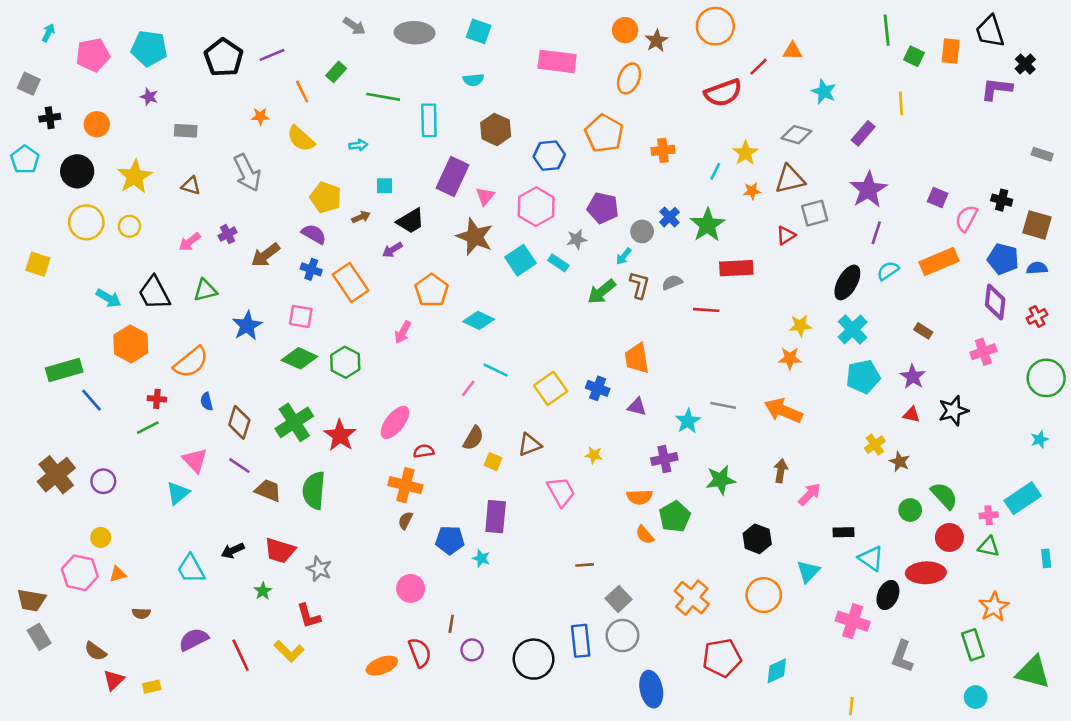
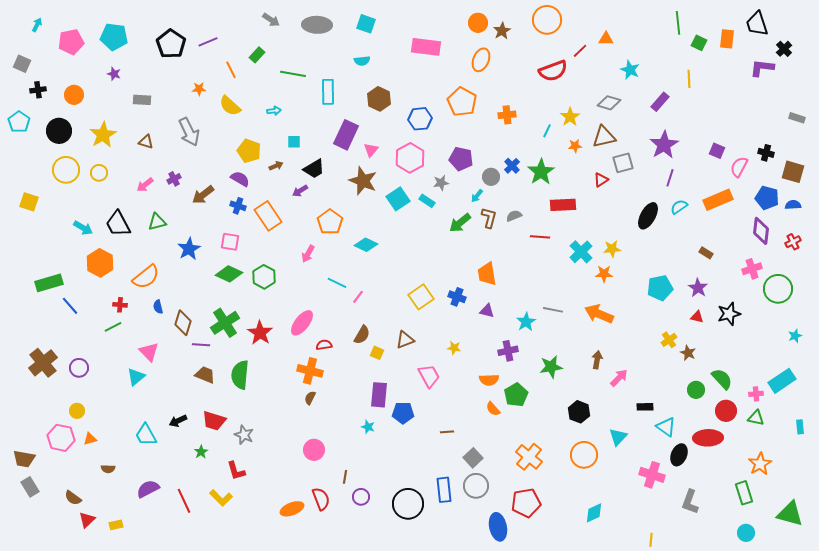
cyan cross: (853, 330) -> (581, 252), moved
cyan line: (496, 370) -> (337, 283), moved
green circle: (1046, 378) -> (778, 289), moved
purple line: (239, 466) -> (201, 345), moved, turned -30
blue pentagon: (450, 540) -> (403, 413), moved
red pentagon: (722, 658) -> (526, 503), moved

